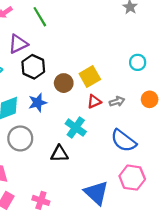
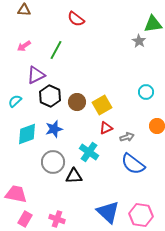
green line: (40, 17) -> (56, 50), turned 60
brown circle: (64, 83) -> (77, 102), moved
gray arrow: (117, 102) -> (127, 137), moved
gray circle: (20, 138) -> (53, 162), moved
pink hexagon: (132, 178) -> (141, 215), moved

